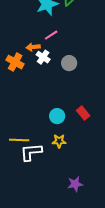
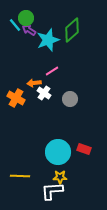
red rectangle: (83, 113) -> (84, 149), turned -32
cyan circle: (57, 116) -> (58, 152), size x1.6
white L-shape: (31, 152) -> (52, 191), moved

